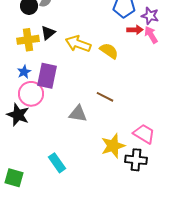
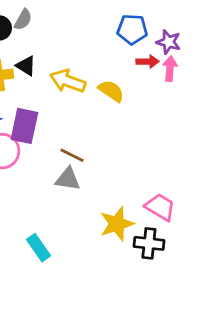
black triangle: (48, 33) -> (26, 66), turned -49
pink arrow: (151, 35) -> (170, 69), turned 36
brown line: (105, 97) -> (72, 155), moved

